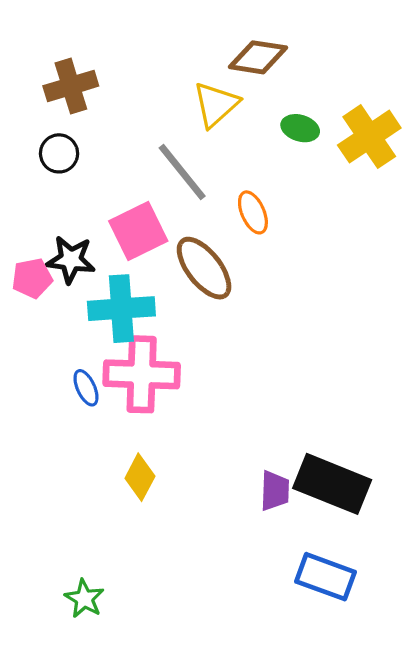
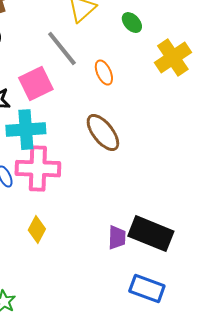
green ellipse: (300, 128) -> (132, 23), turned 30
yellow cross: (369, 137) -> (173, 58), moved
brown ellipse: (204, 268) -> (103, 133), moved

